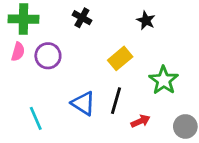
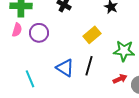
green star: (164, 80) -> (124, 51), turned -30
red arrow: (140, 121) -> (120, 79), moved

